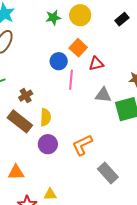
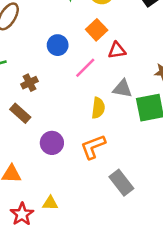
blue circle: (59, 61) -> (58, 45), moved
pink line: (71, 80) -> (85, 68), turned 36
yellow semicircle: (46, 117) -> (98, 108), moved
brown rectangle: (20, 121) -> (20, 113), size x0.7

